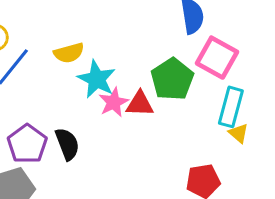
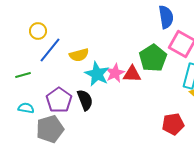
yellow semicircle: (69, 53) -> (79, 55), moved
cyan star: (97, 79) -> (97, 74), moved

